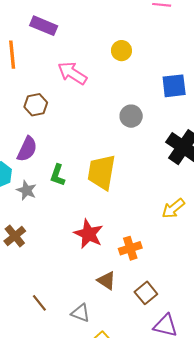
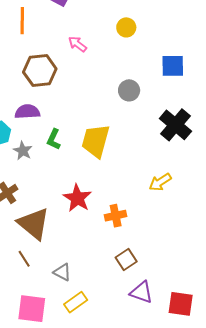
pink arrow: (72, 73) -> (77, 44), size x0.7
brown hexagon: (36, 105) -> (40, 71), size x1.5
purple semicircle: (27, 149) -> (27, 112), turned -125
brown triangle: (106, 280) -> (34, 224), moved, size x1.8

